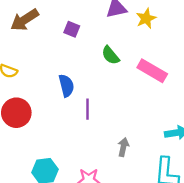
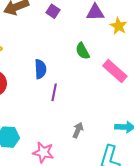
yellow star: (146, 18) -> (119, 26), turned -30
purple square: (72, 29) -> (53, 11), moved

